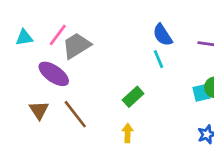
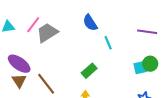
blue semicircle: (163, 35) -> (90, 23), moved
purple ellipse: (54, 74) -> (19, 64), moved

